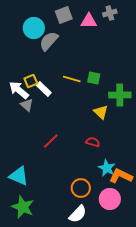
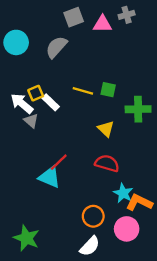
cyan circle: (34, 28) -> (16, 42), moved
yellow triangle: (101, 112) -> (106, 129), moved
red semicircle: (93, 142) -> (107, 163), size x1.5
cyan triangle: (19, 176) -> (49, 177), moved

